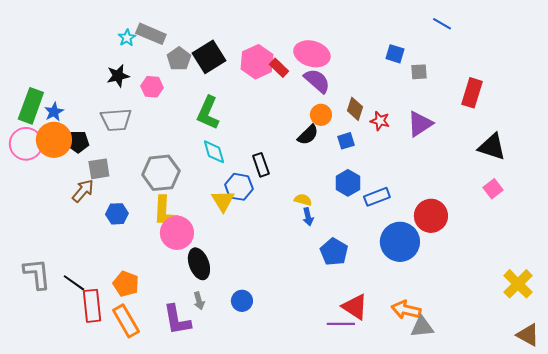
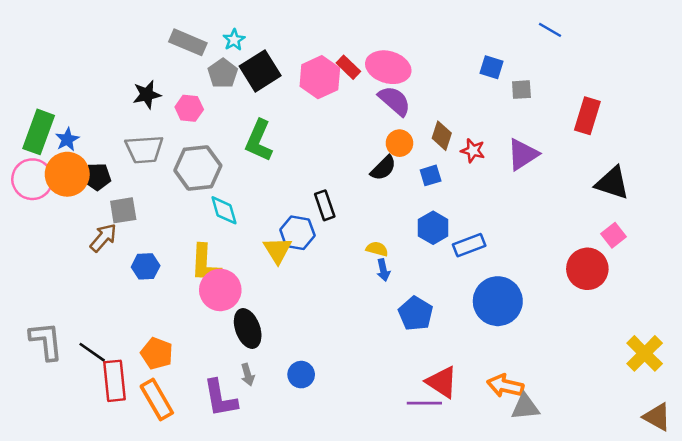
cyan star: (127, 38) -> (234, 40), moved
red rectangle: (279, 68) -> (348, 67), moved
cyan diamond: (214, 152) -> (224, 210), moved
gray hexagon: (161, 173) -> (198, 168), moved
red circle: (431, 216) -> (587, 269), moved

